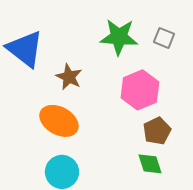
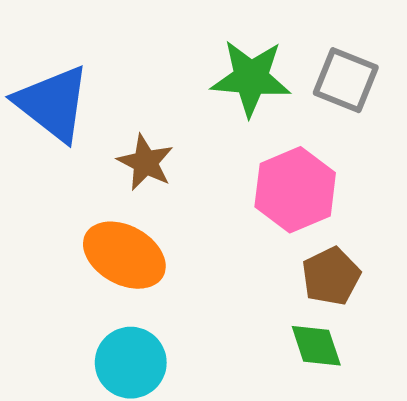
gray square: (164, 38) -> (346, 80), size x1.4

